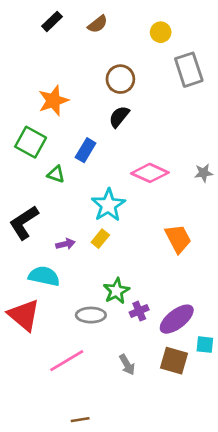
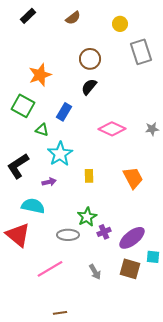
black rectangle: (52, 21) -> (28, 16), moved
cyan star: (108, 205) -> (60, 154), moved
yellow rectangle: (100, 239) -> (89, 176), moved, turned -40

